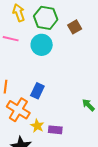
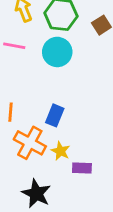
yellow star: (37, 126) -> (61, 151), moved

